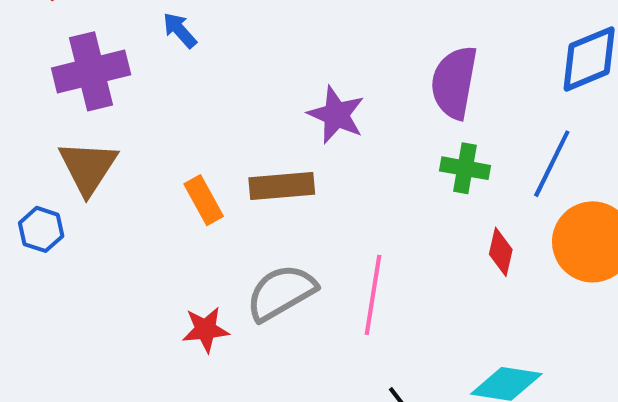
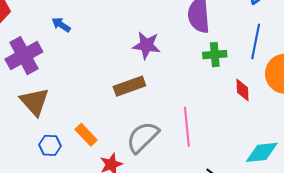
orange rectangle: (204, 200) -> (86, 135), moved
blue hexagon: (41, 229) -> (50, 145), moved

